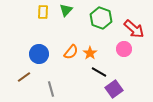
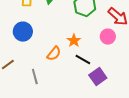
orange semicircle: (71, 52) -> (54, 54), moved
blue circle: (39, 54) -> (23, 32), moved

